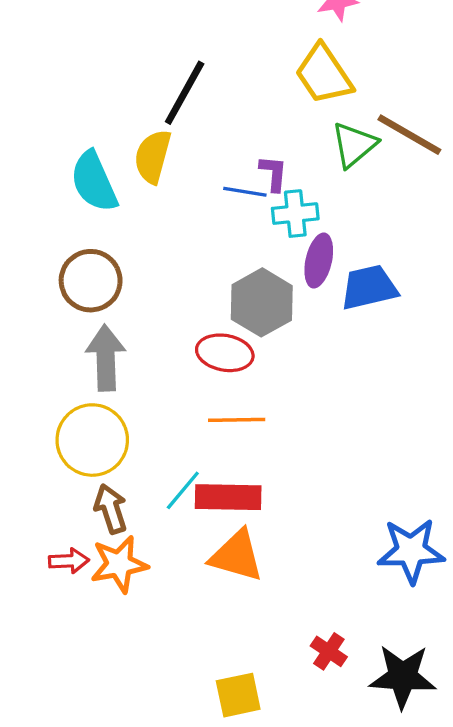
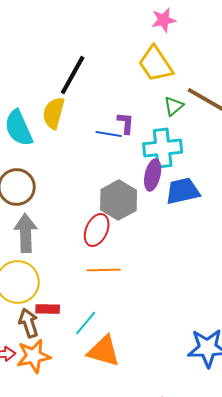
green triangle: (354, 145) -> (174, 106), size x0.7
cyan cross: (295, 214) -> (163, 148), moved, size x1.4
red ellipse: (225, 353) -> (97, 230), turned -76
cyan line: (183, 490) -> (86, 323), moved
red rectangle: (228, 497) -> (48, 309), moved, size x0.6

